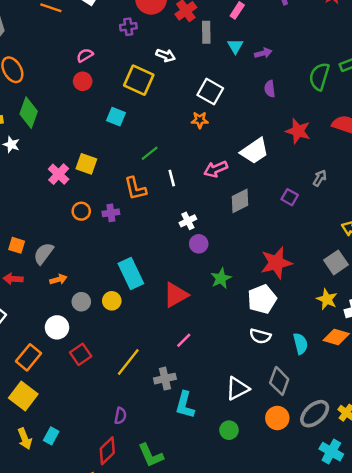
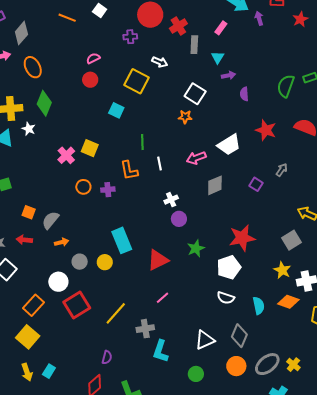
purple arrow: (263, 53) -> (228, 75), moved
green line: (150, 153) -> (142, 142), turned -56
red square: (81, 354) -> (77, 305), size x1.5

